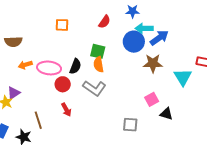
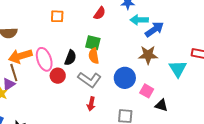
blue circle: (134, 42) -> (125, 78), moved
orange arrow: (25, 65) -> (20, 56), size x1.6
pink ellipse: (49, 68) -> (44, 59), turned 65
pink square: (152, 99) -> (147, 91), turned -32
red arrow: (66, 110) -> (91, 104), moved, turned 40
brown line: (38, 120) -> (14, 73), moved

